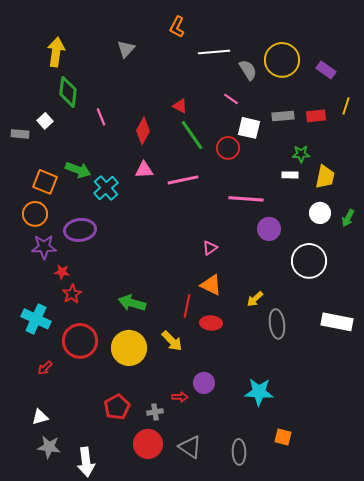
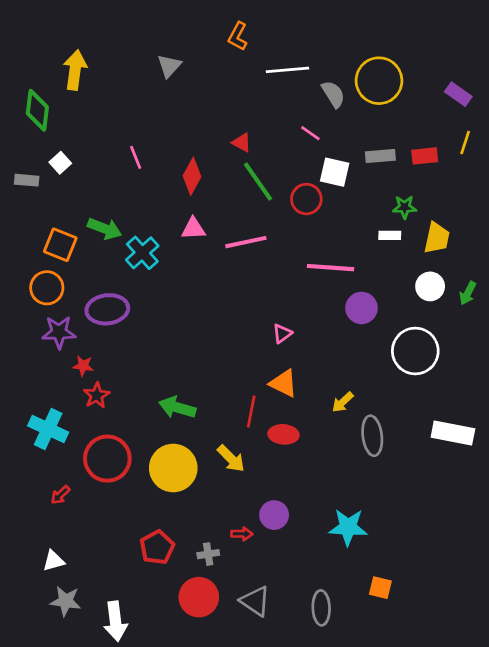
purple rectangle: (326, 70) -> (458, 94), moved
green diamond: (68, 92) -> (37, 110), moved

